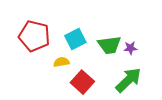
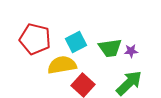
yellow semicircle: (61, 62) -> (62, 65), size x1.8

